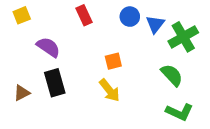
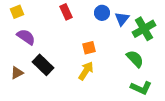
purple semicircle: (48, 47) -> (26, 37), moved
black rectangle: (55, 83) -> (43, 65), turned -30
yellow arrow: (109, 90) -> (86, 71), turned -108

